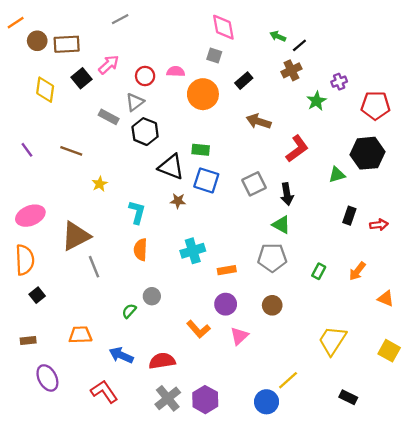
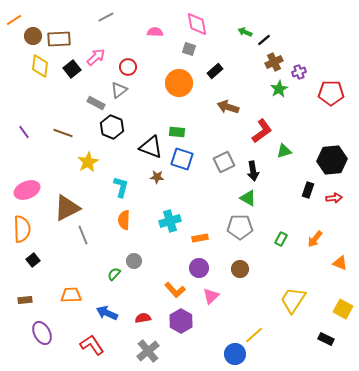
brown cross: (291, 70) -> (274, 62), moved
pink semicircle: (176, 71) -> (155, 32), moved
yellow diamond: (45, 90) -> (40, 66), moved
black hexagon: (145, 132) -> (112, 127), moved
black hexagon: (368, 153) -> (332, 160), moved
green triangle: (337, 175) -> (284, 151), moved
yellow star: (100, 184) -> (88, 162), size x1.5
red semicircle: (162, 361) -> (143, 318), size x0.7
black rectangle: (348, 397) -> (326, 339), moved
purple hexagon: (205, 400) -> (181, 321), moved

